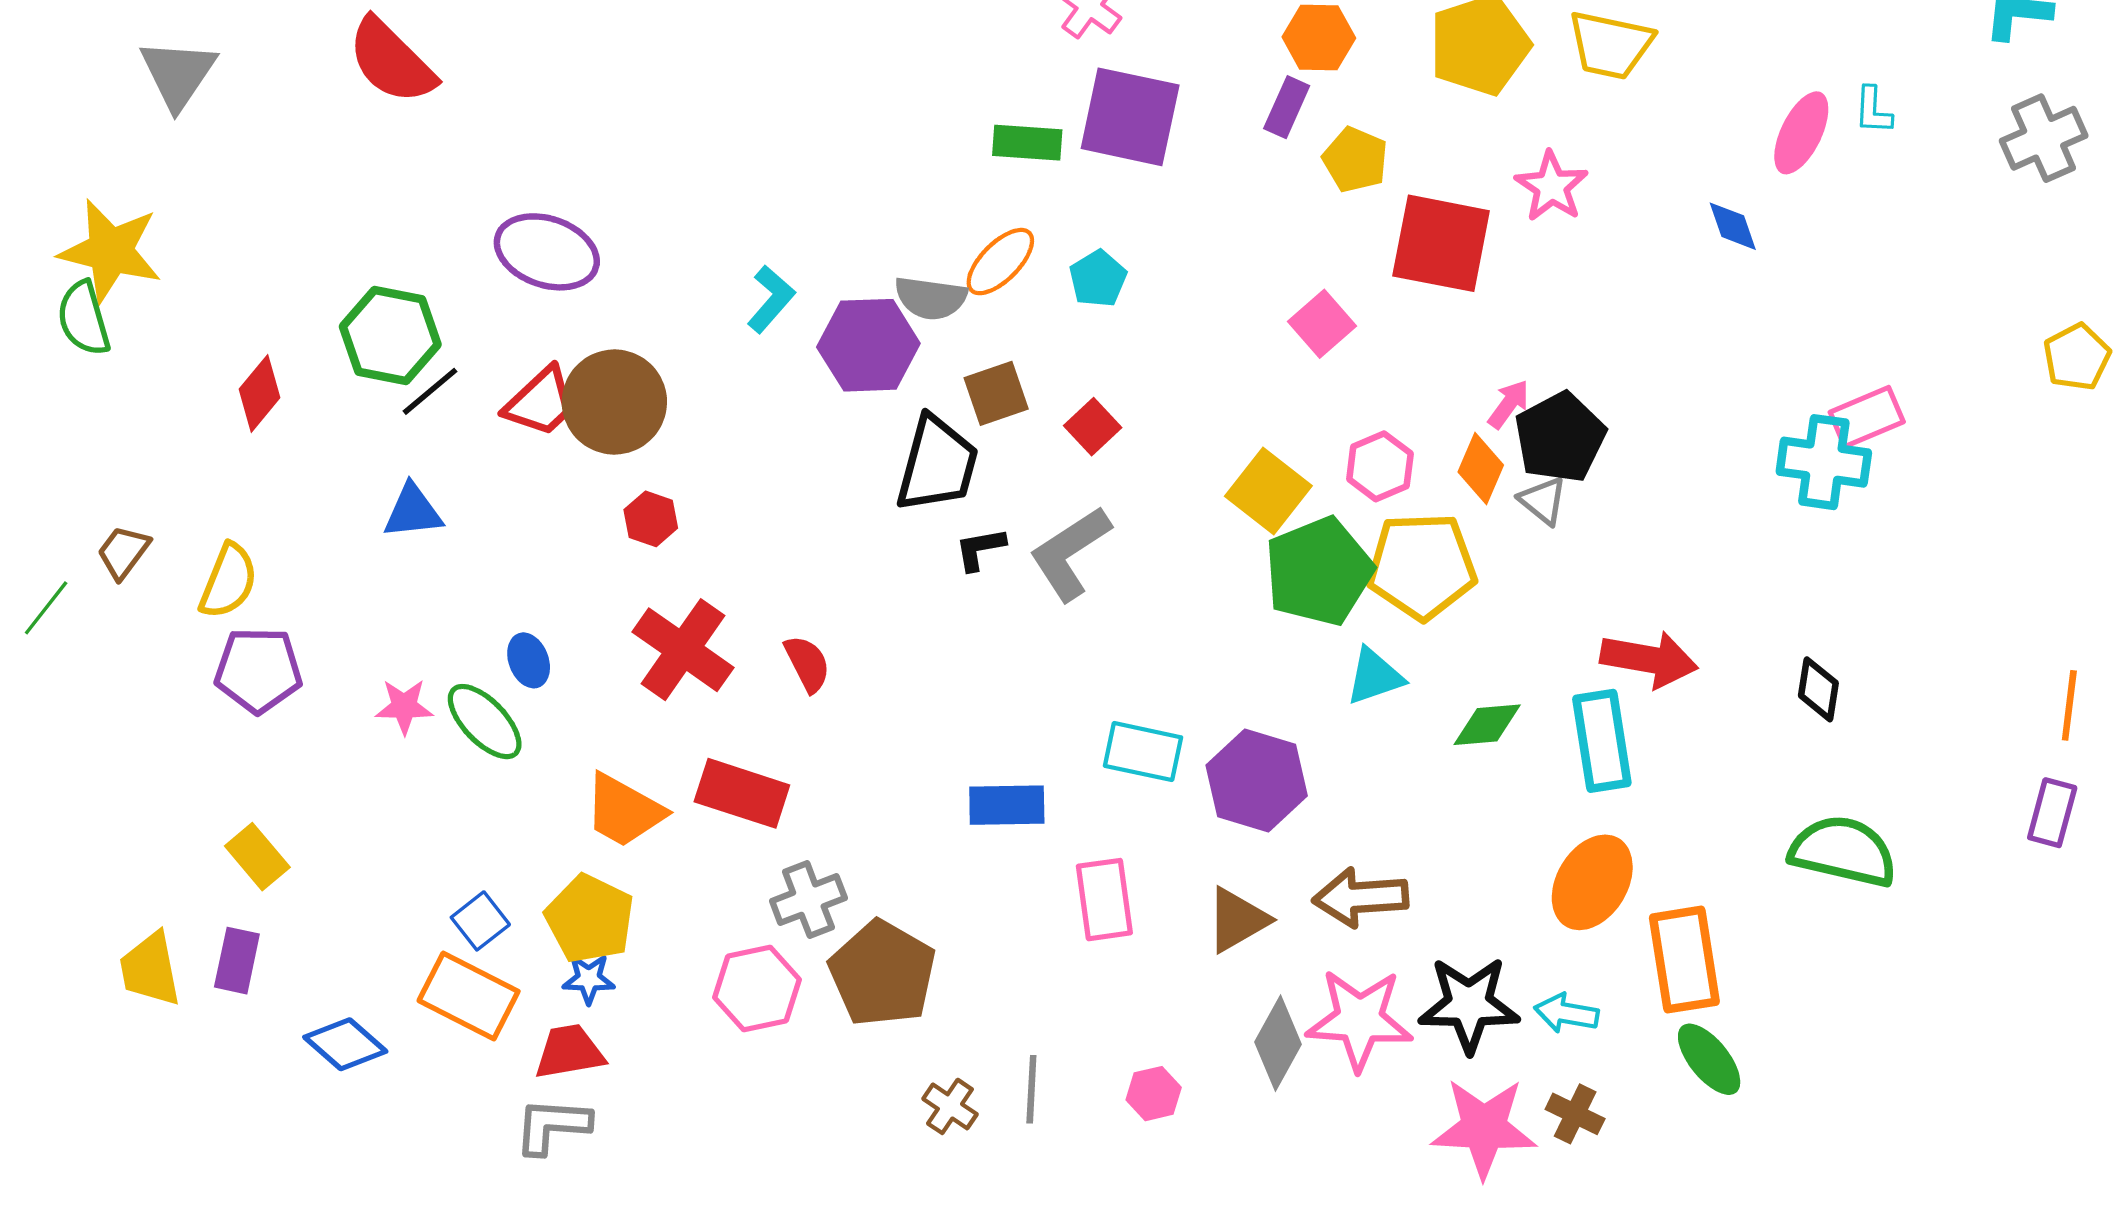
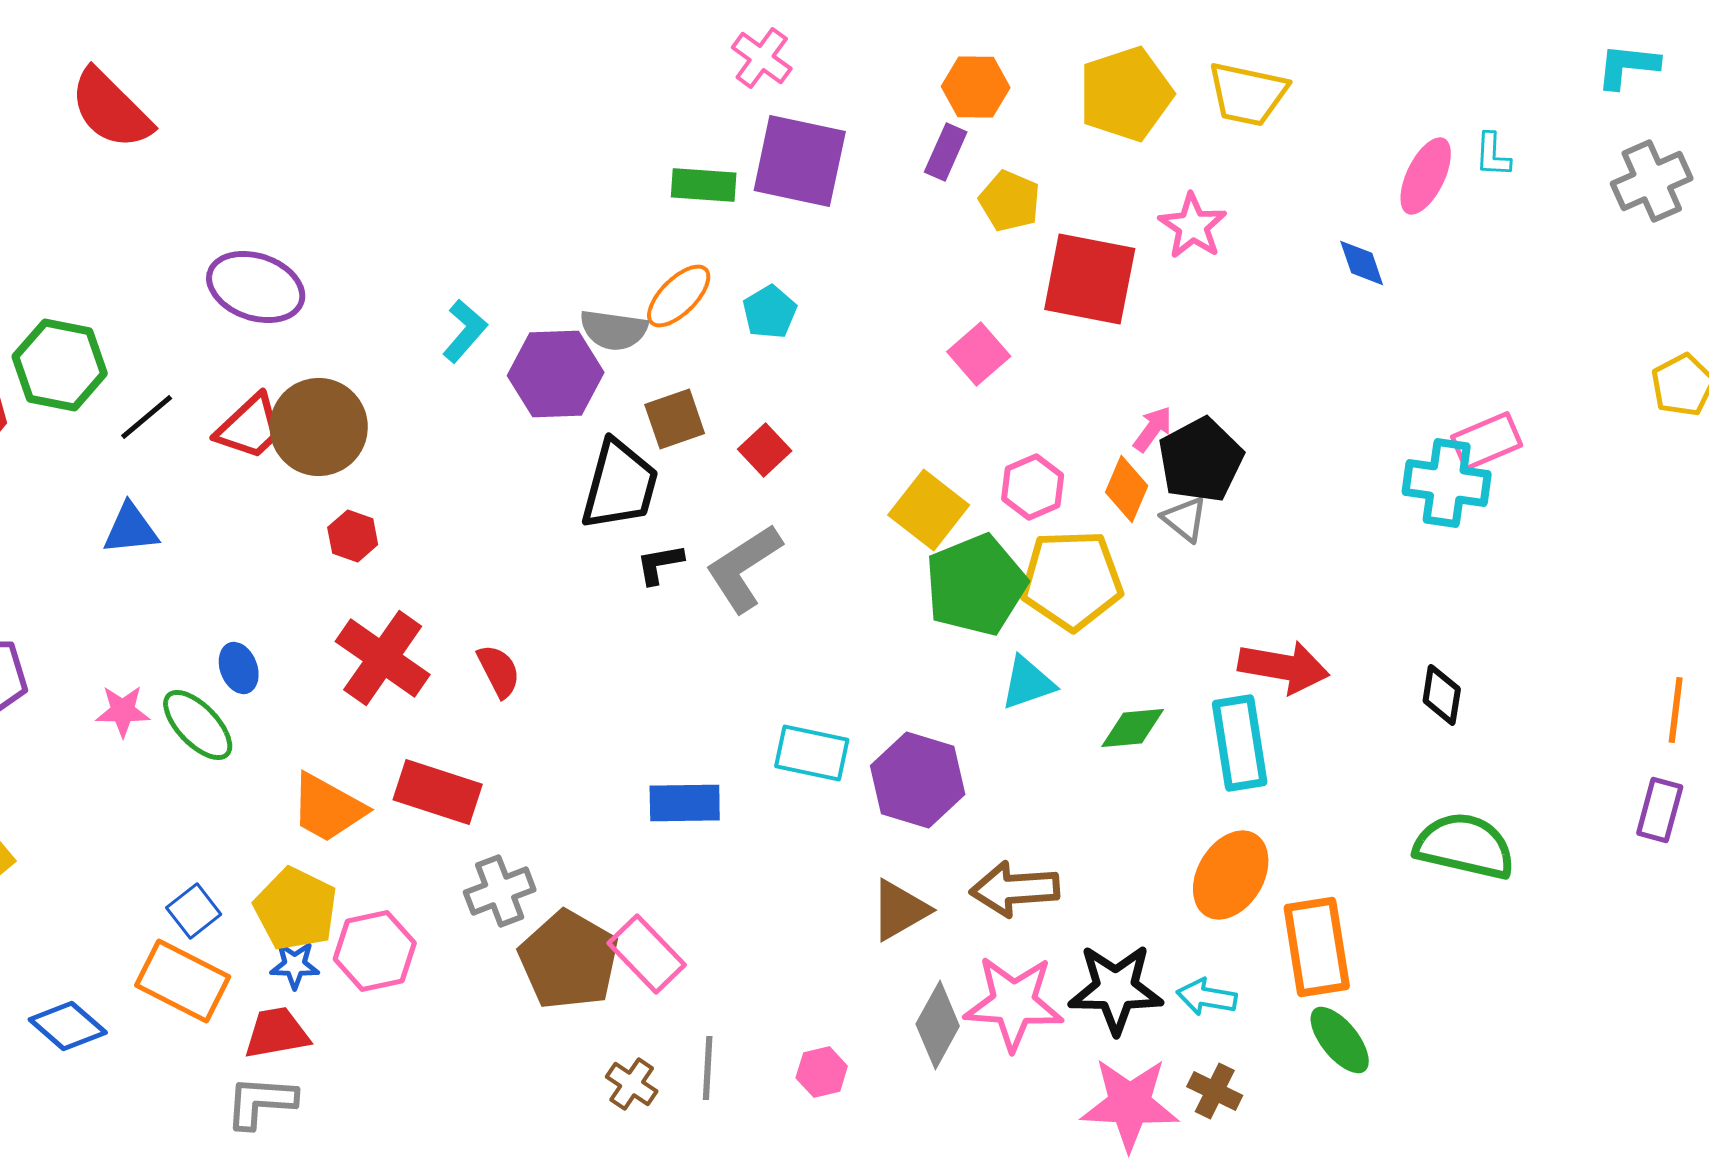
green hexagon: (390, 336) -> (60, 365), moved
pink rectangle: (1104, 900) -> (647, 954), moved, turned -36
pink hexagon: (757, 988) -> (375, 951), moved

